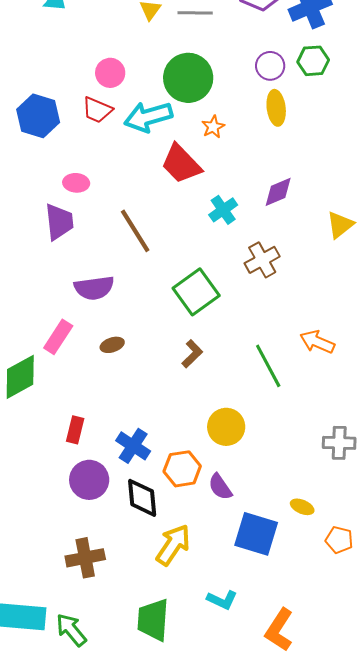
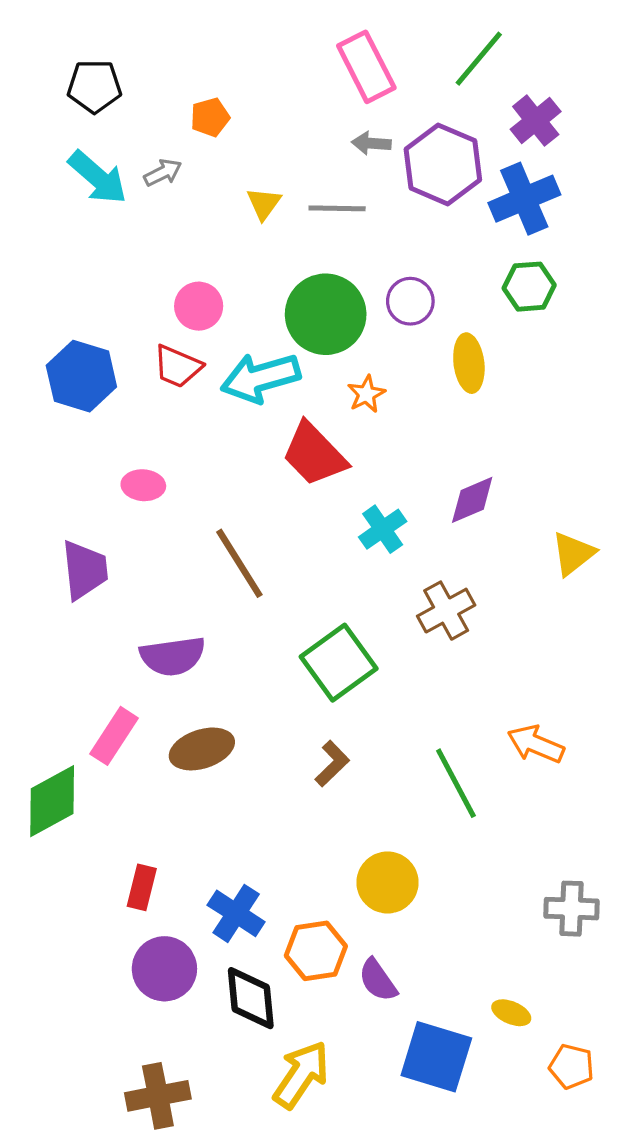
purple circle: (270, 66) -> (410, 301), moved
purple trapezoid: (59, 222) -> (85, 570), moved
brown ellipse: (112, 345) -> (202, 749), size x1.6

